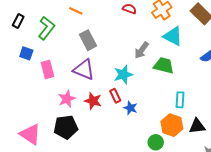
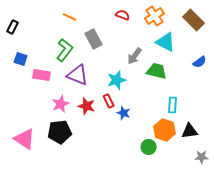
green L-shape: (47, 28) -> (65, 50), moved
gray rectangle: (88, 40) -> (94, 39), moved
pink rectangle: (48, 69) -> (42, 75), turned -66

